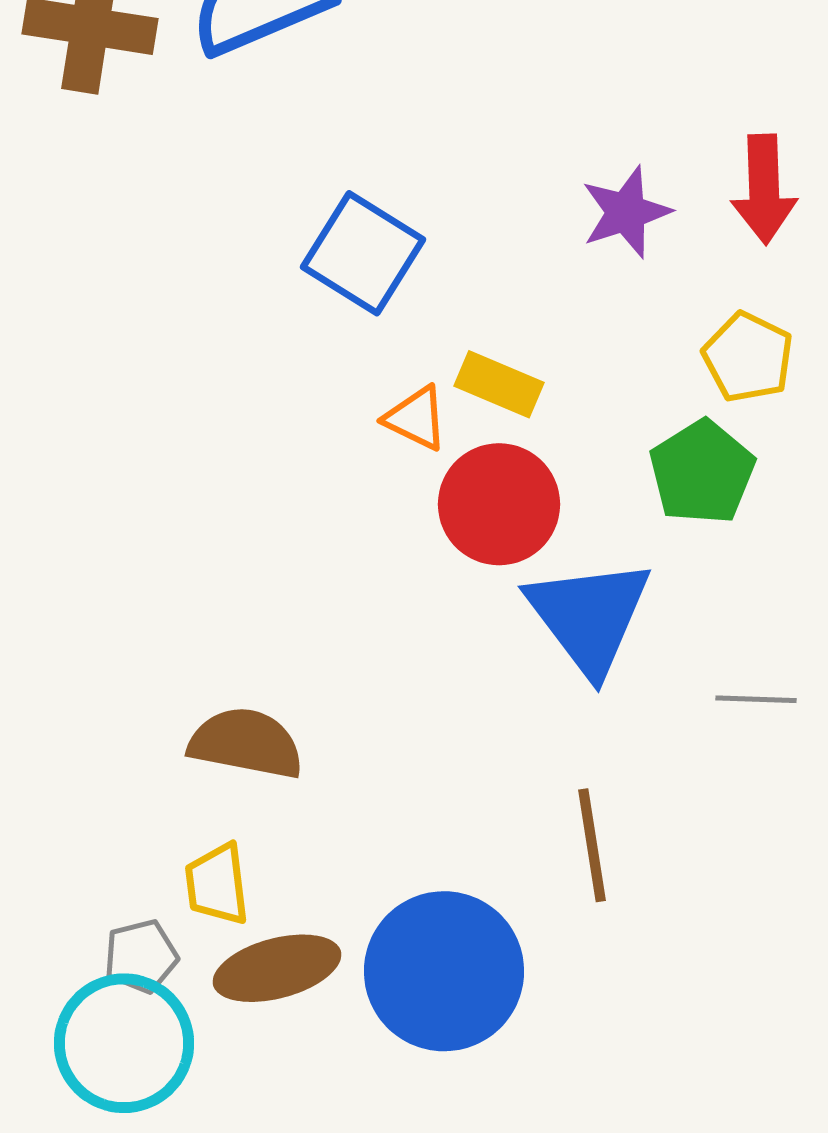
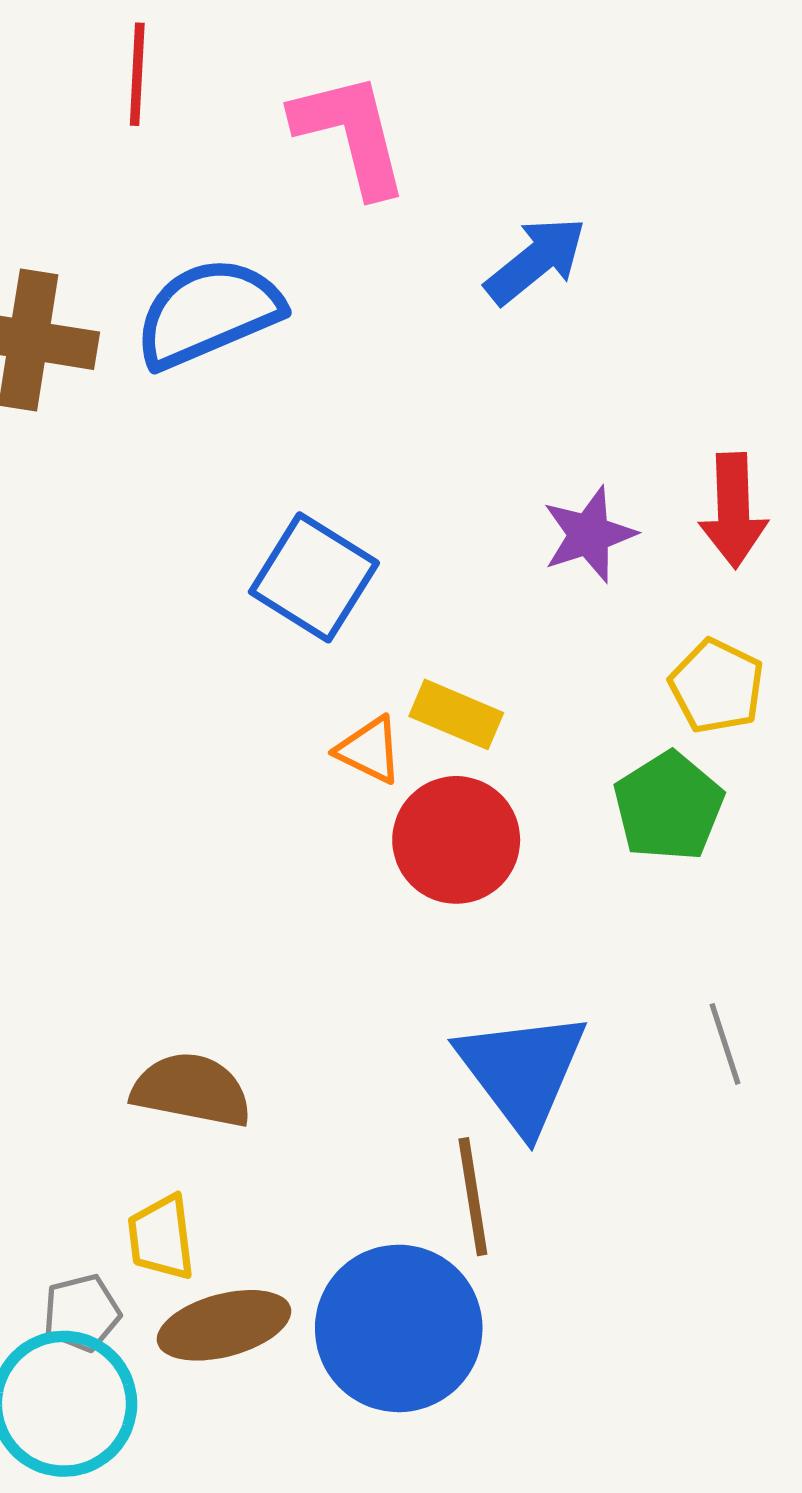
blue triangle: (589, 616) -> (522, 1071), moved
gray line: (756, 699) -> (725, 1044), turned 70
brown line: (592, 845) -> (473, 1197), moved

